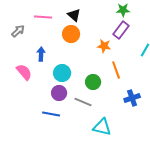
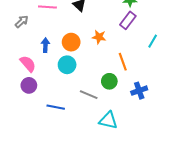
orange circle: (71, 34) -> (71, 42), moved
orange star: (104, 46) -> (99, 37), moved
green circle: (93, 82) -> (109, 81), moved
purple circle: (59, 93) -> (29, 85), moved

